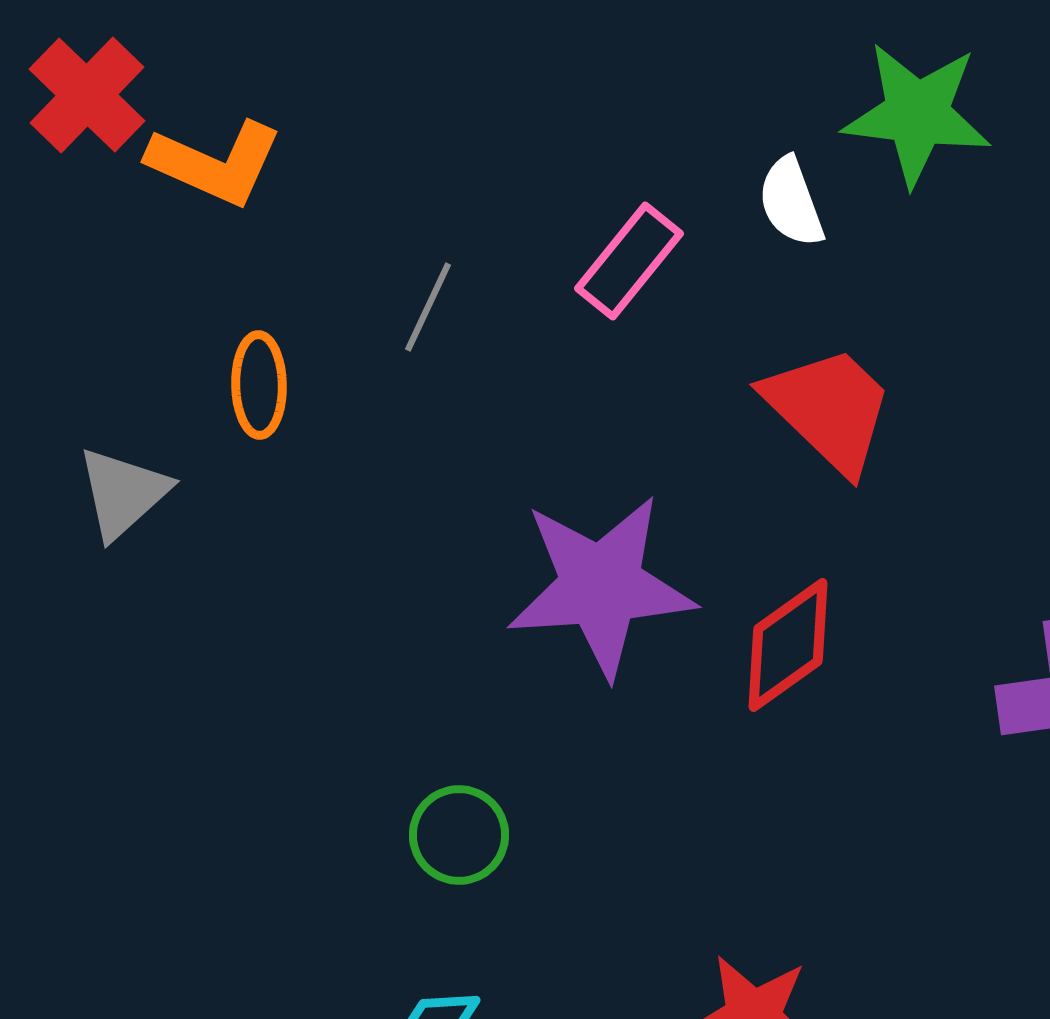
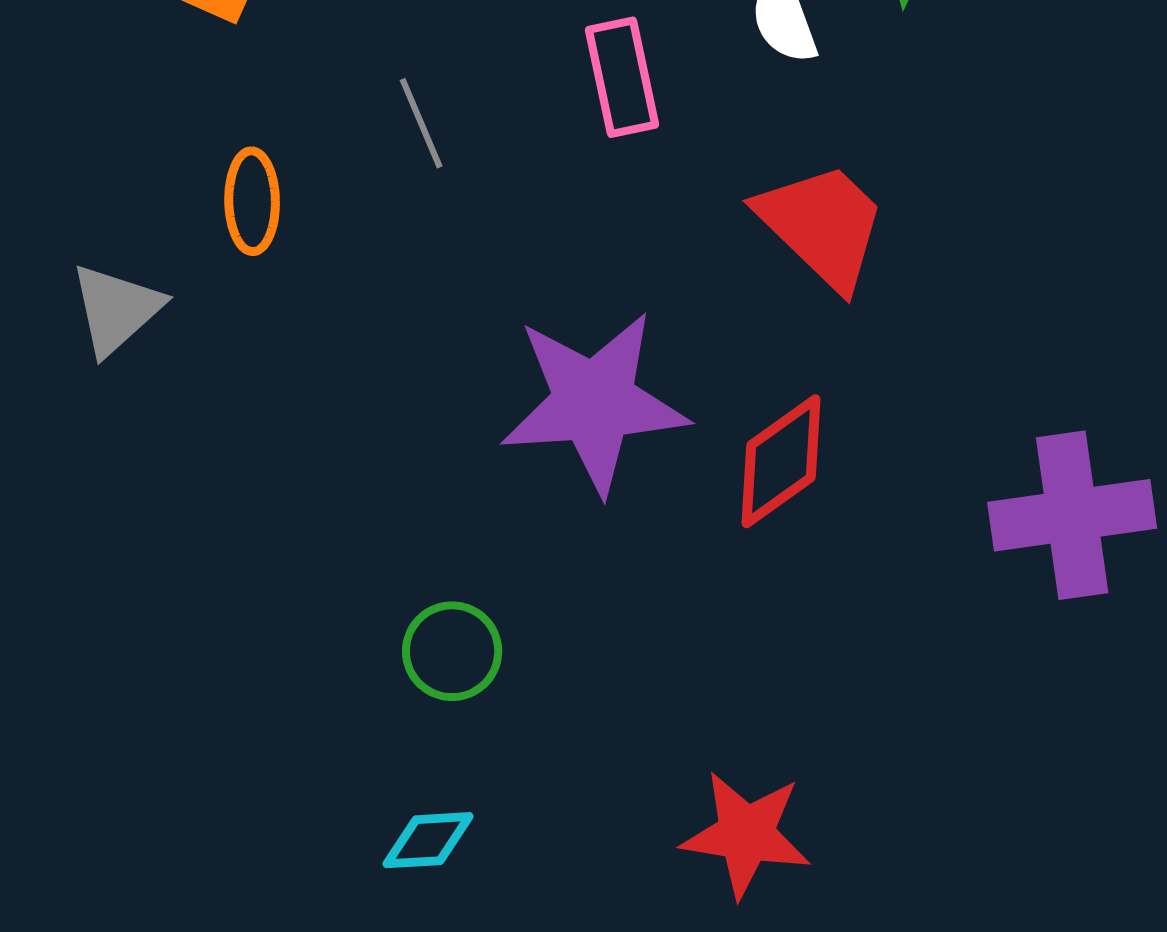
pink rectangle: (629, 261) -> (622, 77), turned -51
gray line: (428, 307) -> (421, 123), turned -48

